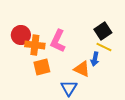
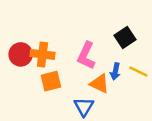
red circle: (21, 35) -> (21, 54), moved
pink L-shape: (58, 41) -> (86, 56), moved
yellow line: (104, 47) -> (138, 71), moved

